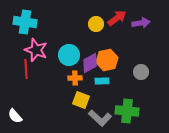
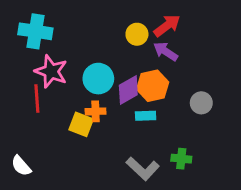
purple arrow: (141, 23) -> (166, 51), moved, turned -138
orange cross: (75, 78) -> (95, 111), moved
yellow square: (81, 100) -> (81, 124), moved
green cross: (127, 111) -> (181, 159), size x0.6

